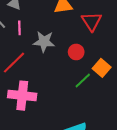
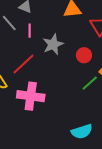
gray star: (44, 42) -> (53, 44), turned -30

